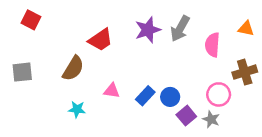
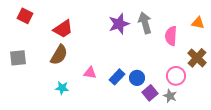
gray arrow: (180, 29) -> (145, 23), turned 135
red trapezoid: (101, 40) -> (63, 29), moved
brown cross: (245, 72) -> (197, 58), turned -30

